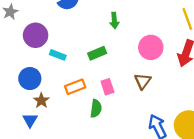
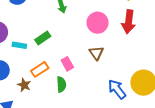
green rectangle: (97, 53) -> (43, 38), moved
brown star: (41, 101) -> (24, 85), moved

